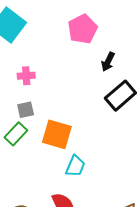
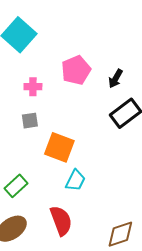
pink pentagon: (83, 29) -> (76, 70), moved
green rectangle: (16, 134) -> (16, 186), moved

